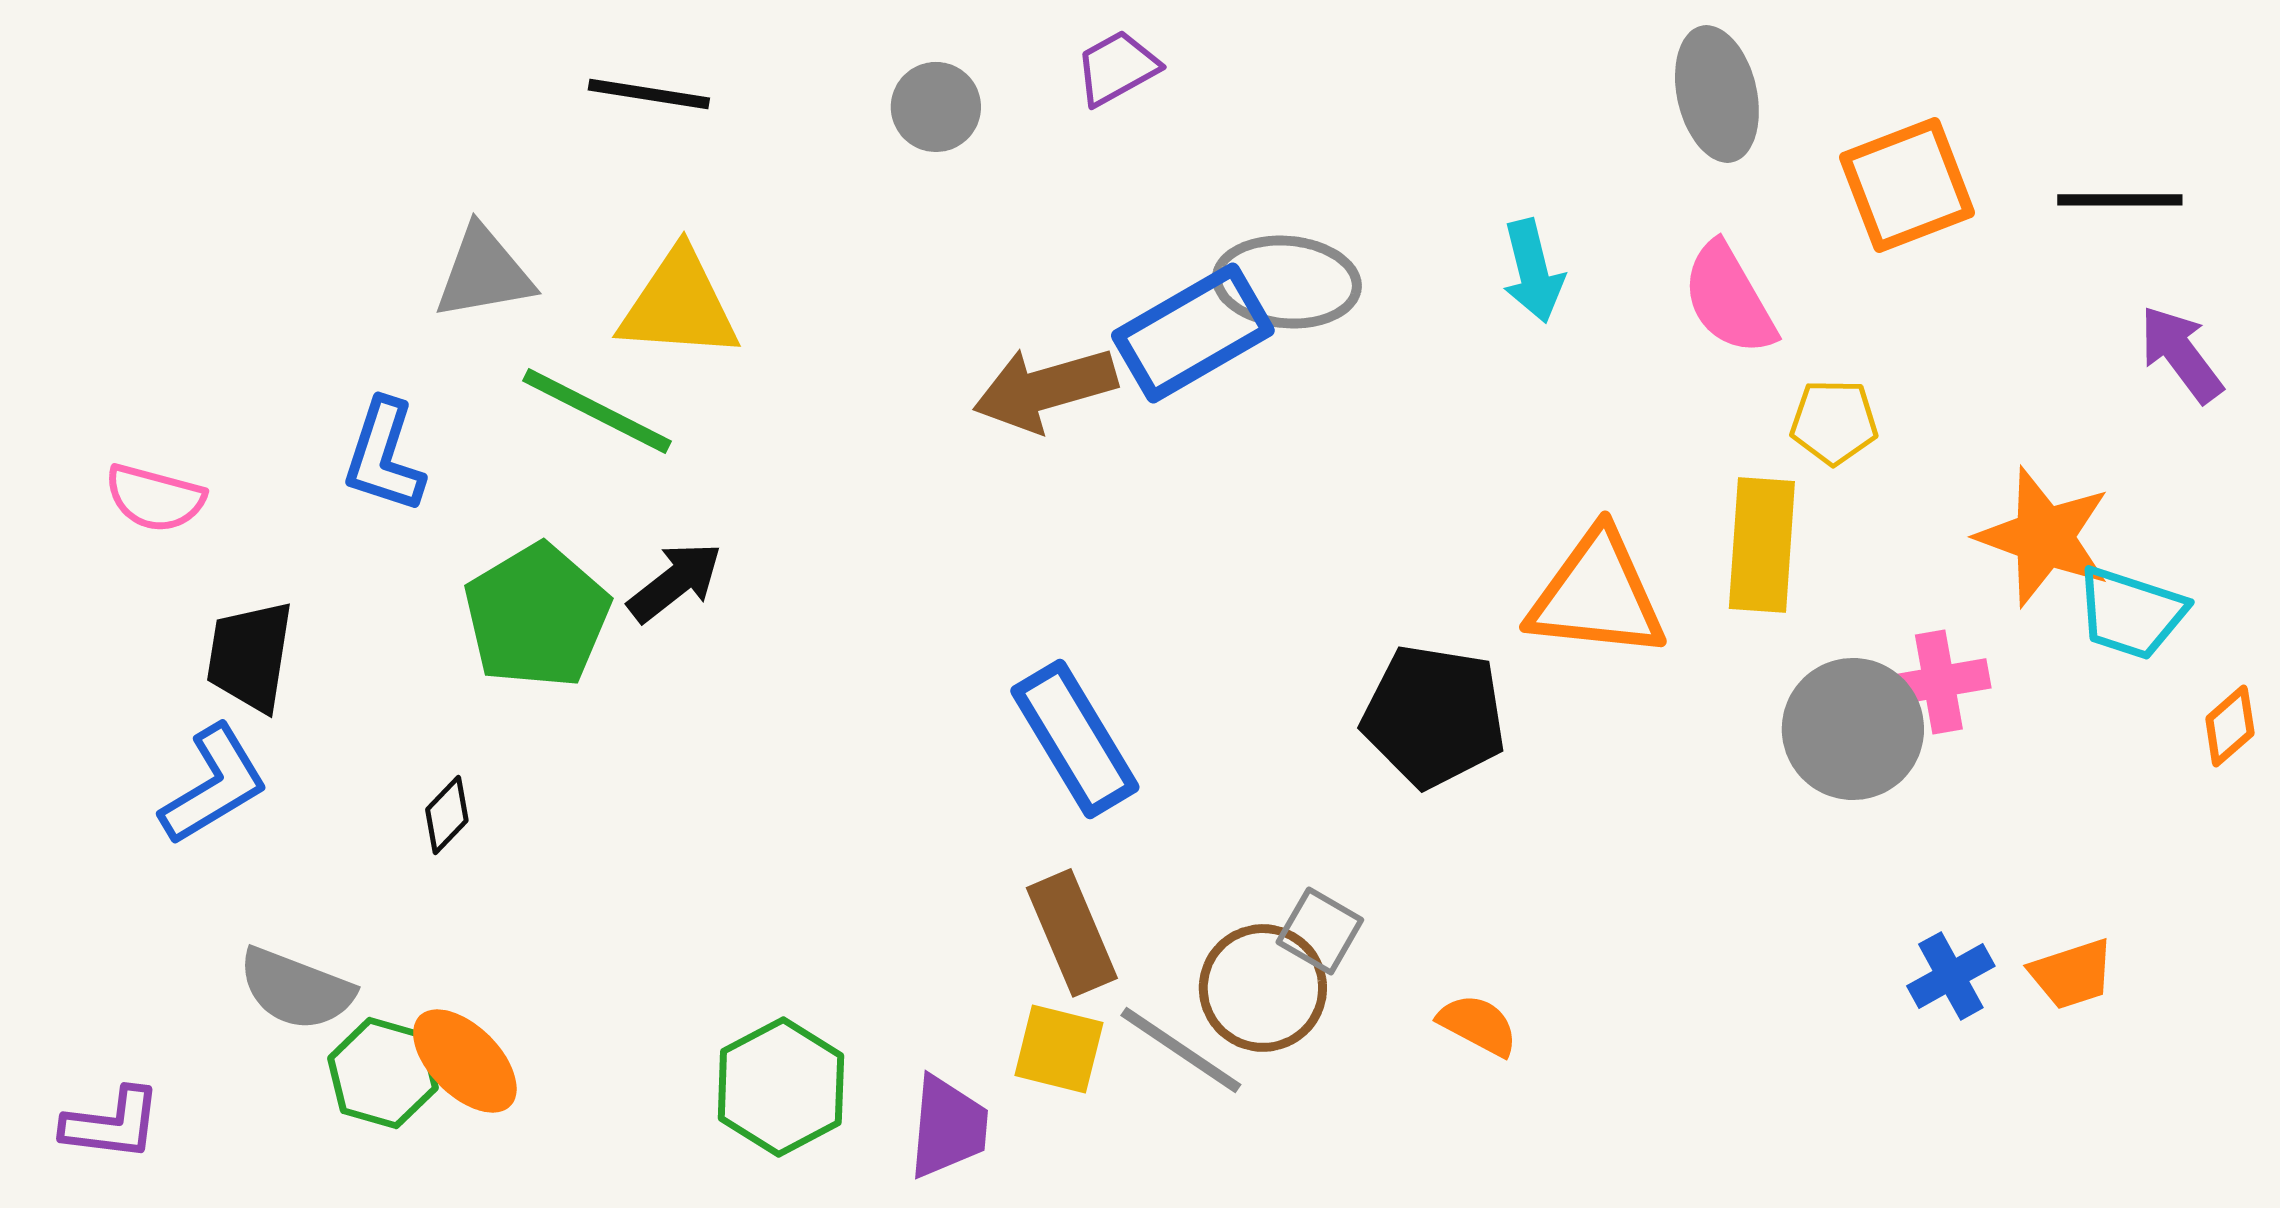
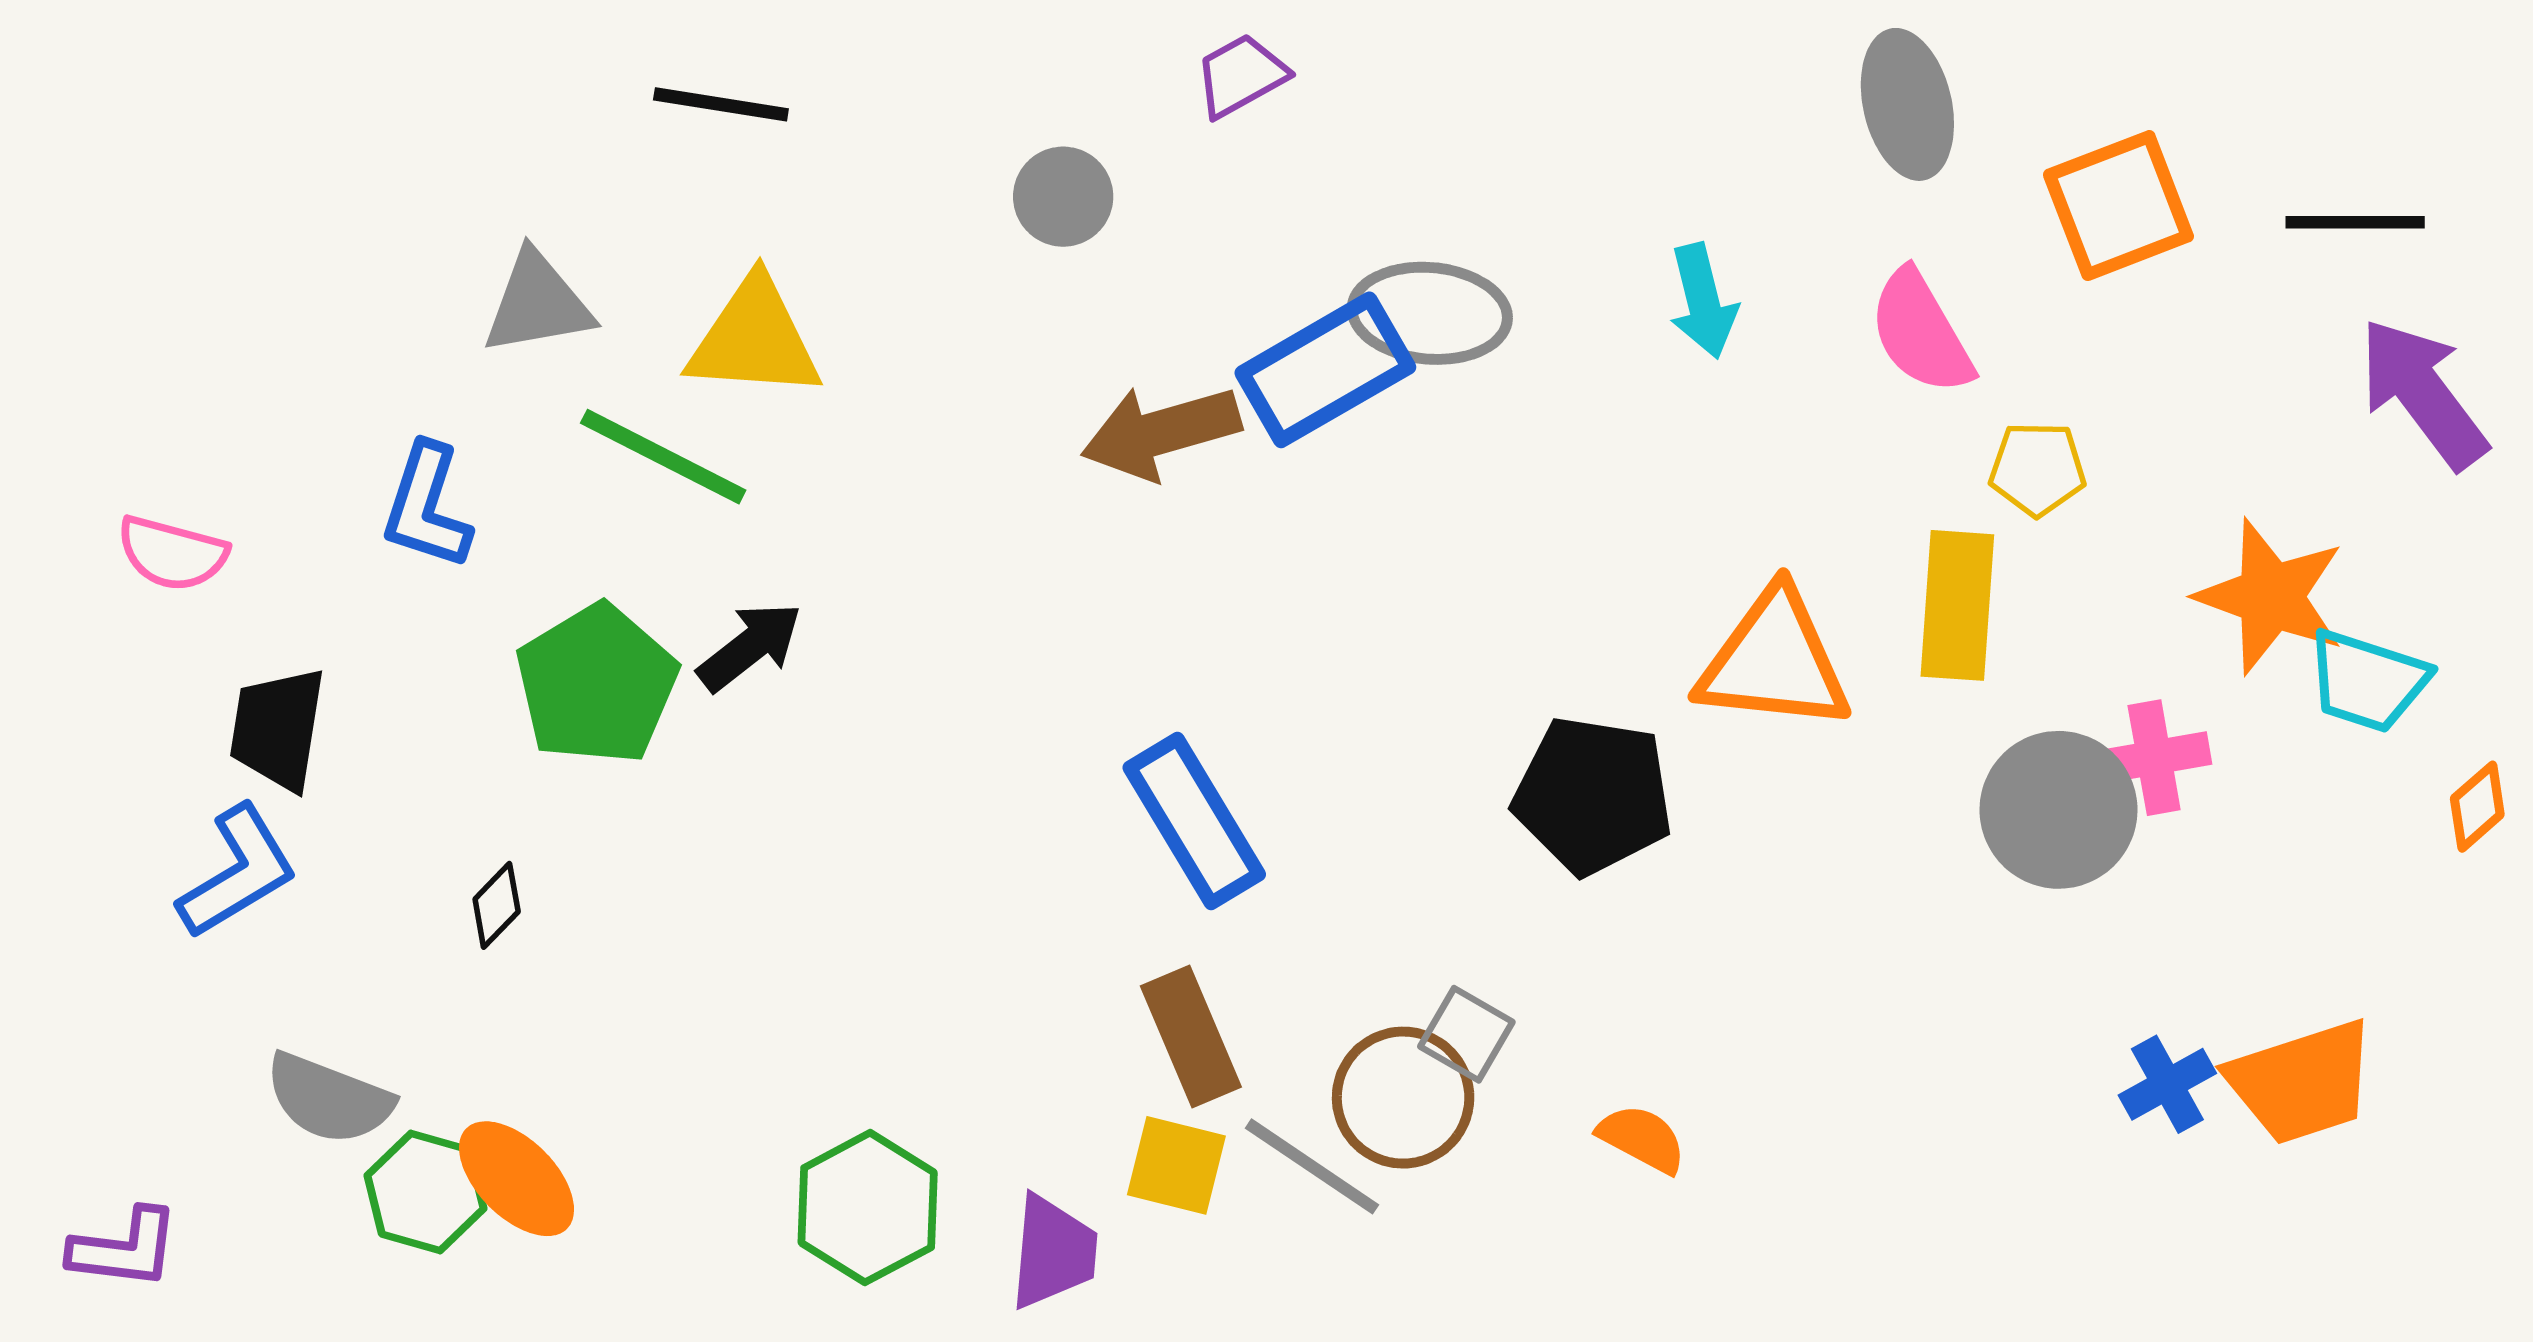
gray circle: (936, 107) -> (1063, 197), moved
purple arrow: (2181, 354) -> (2423, 393), size x1.4
orange trapezoid: (2072, 974) -> (2302, 1082), size x1.6

